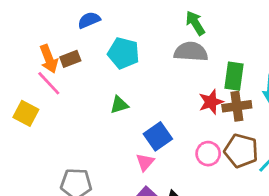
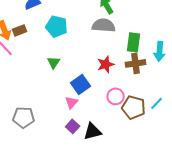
red star: (211, 102) -> (106, 64), moved
green triangle: (119, 105) -> (54, 62), turned -40
brown pentagon: (241, 151) -> (134, 107), moved

